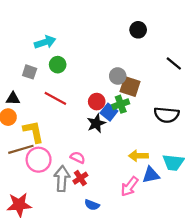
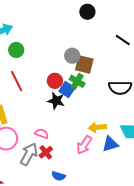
red line: (55, 98) -> (17, 81), turned 40
green cross: (121, 104) -> (77, 81), turned -35
black star: (96, 123) -> (56, 101), turned -30
gray arrow: (62, 179) -> (29, 154), turned 30
pink arrow: (129, 186) -> (84, 145), moved

